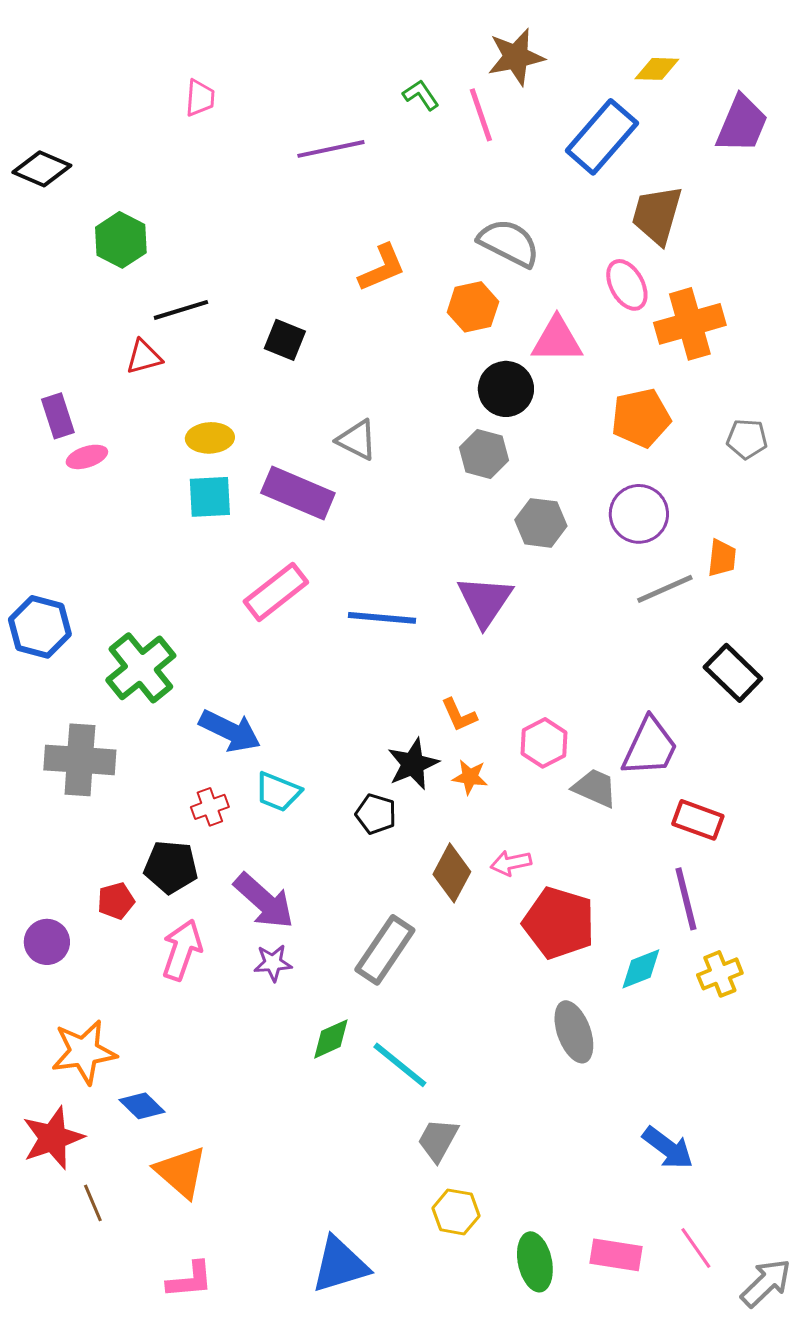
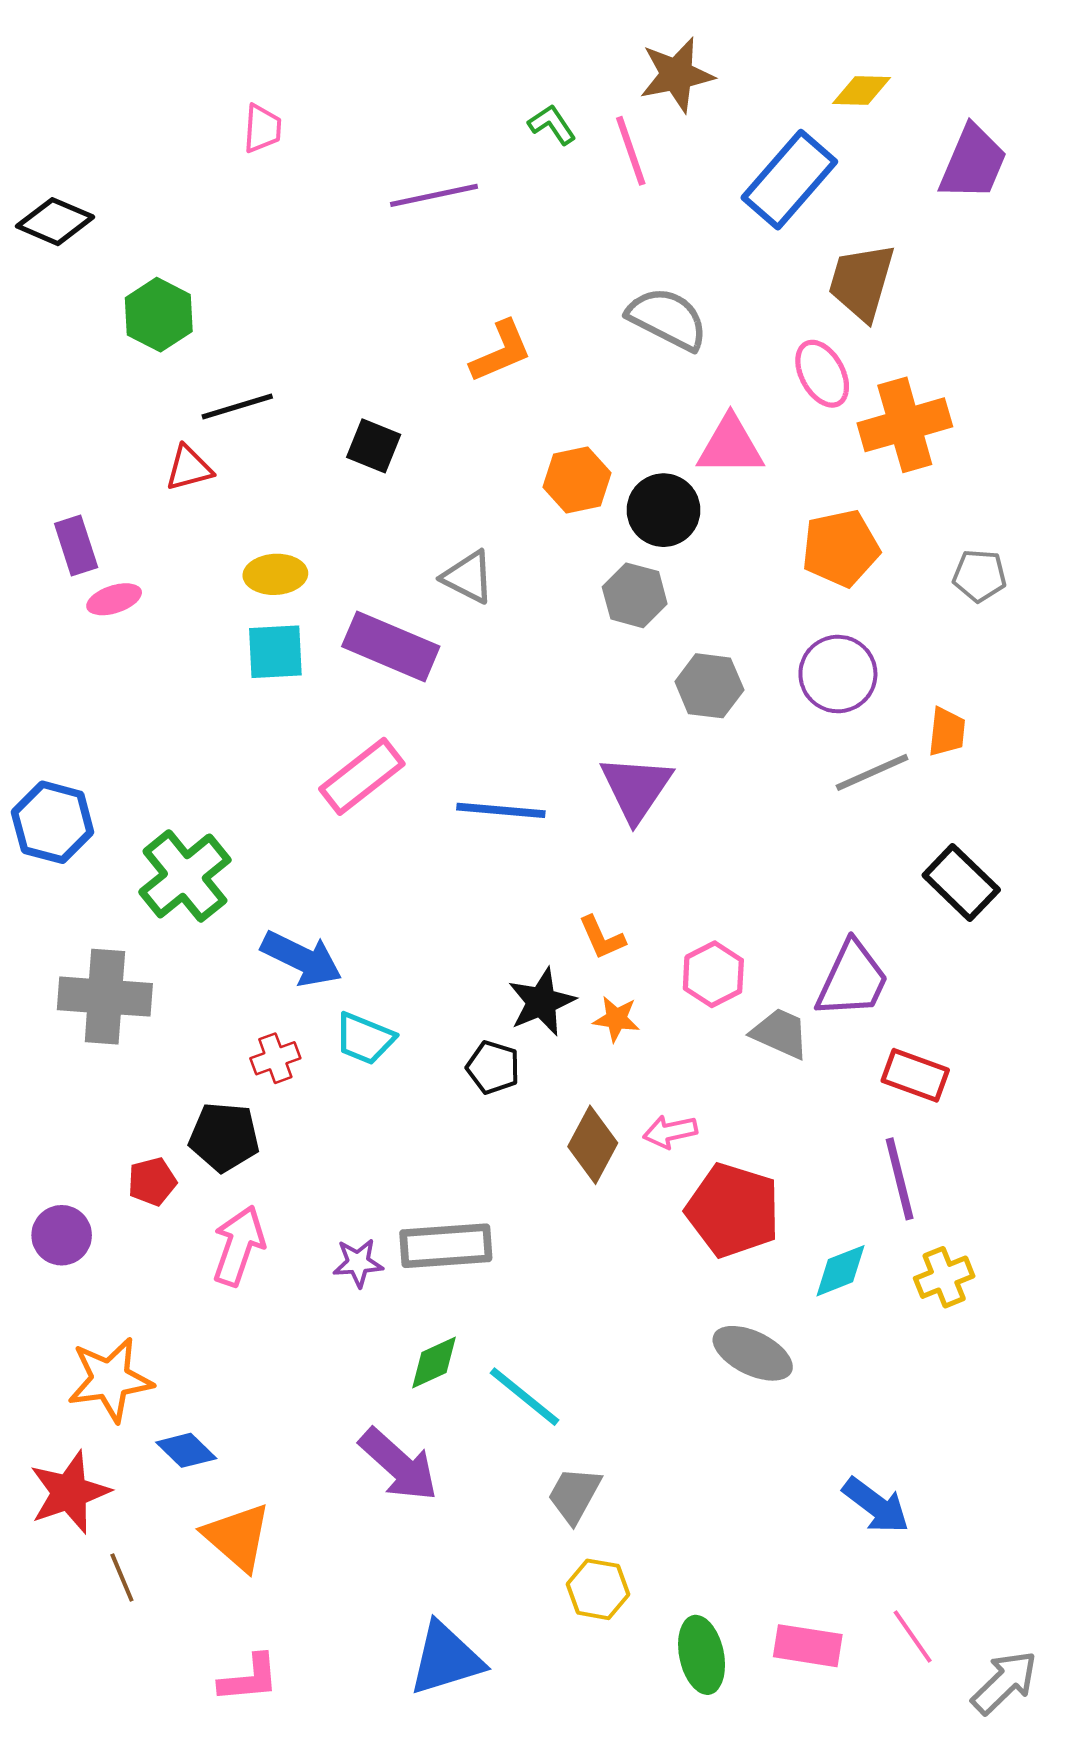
orange hexagon: (473, 307) -> (577, 480), moved
purple arrow: (264, 901) -> (399, 1465), moved
gray rectangle: (385, 950) -> (446, 1246), moved, turned 52
gray ellipse: (574, 1032) -> (753, 1353), turned -44

